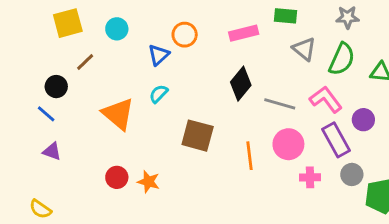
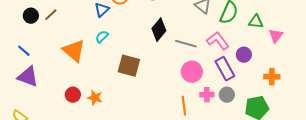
black circle: (56, 87) -> (31, 16), moved
purple triangle: (52, 151) -> (28, 77), size x1.6
orange line: (249, 156) -> (184, 106), moved
gray circle: (352, 174) -> (227, 95), moved

